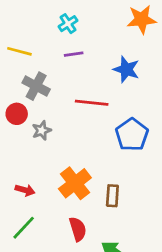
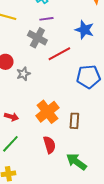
gray cross: (36, 86) -> (37, 38), moved
red line: (92, 103) -> (59, 54), turned -35
blue pentagon: (132, 135) -> (88, 77), turned 30

